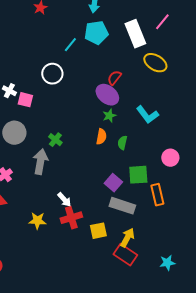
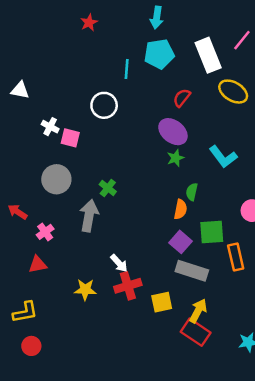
cyan line: (70, 45) -> (127, 69), turned -35
red semicircle: (114, 78) -> (182, 98), moved
orange semicircle: (101, 137) -> (180, 209), moved

